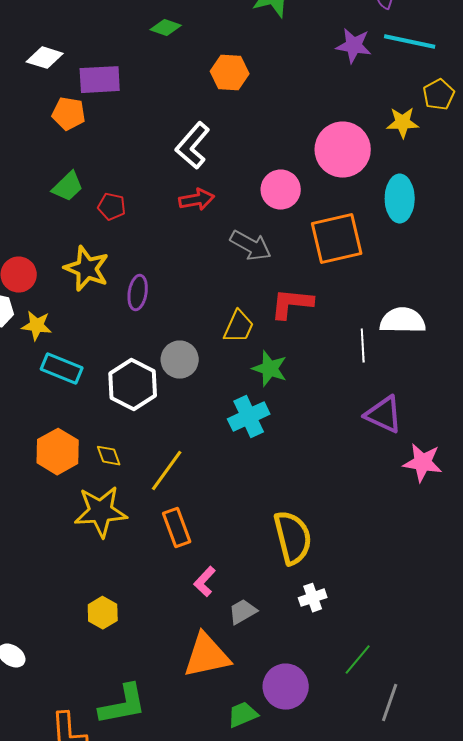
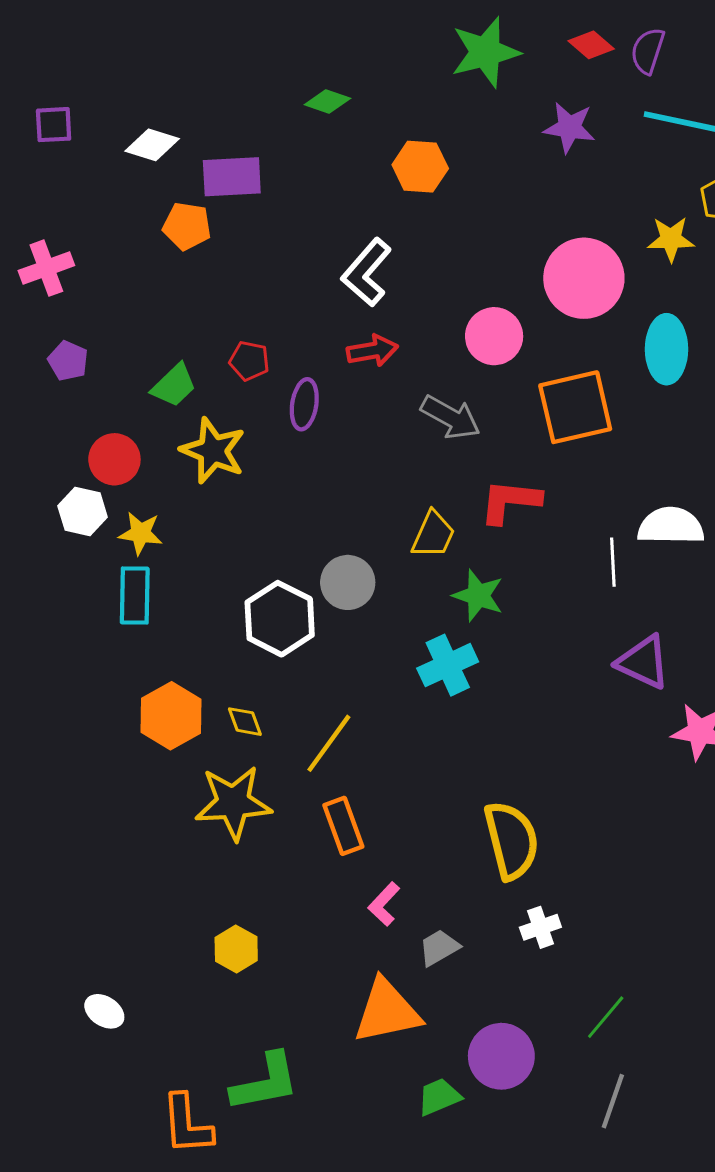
purple star: (354, 46) -> (569, 128), moved
green trapezoid: (68, 187) -> (174, 385), moved
purple ellipse: (138, 293) -> (304, 404), moved
cyan rectangle: (62, 369) -> (135, 596), moved, turned 69
gray line: (390, 703) -> (613, 1101), moved

